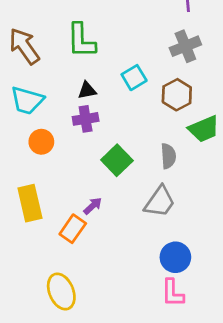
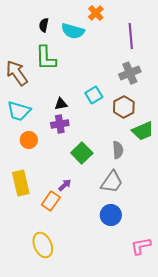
green L-shape: (81, 40) -> (46, 58), moved
blue circle: (175, 257) -> (111, 215), moved
pink L-shape: (173, 293) -> (141, 246), moved, turned 80

